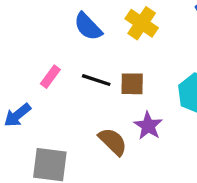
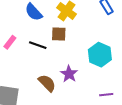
brown square: (132, 84) -> (59, 34), moved

